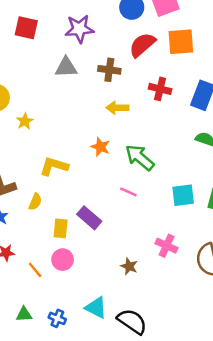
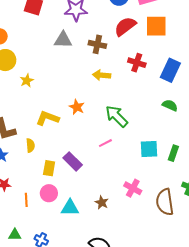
orange star: (100, 147) -> (77, 107), moved
pink line: (128, 192) -> (105, 143), turned -56
yellow semicircle: (35, 202) -> (30, 145), turned -32
orange line: (35, 270) -> (26, 200), turned 32
cyan triangle: (96, 308) -> (70, 208), moved, turned -30

